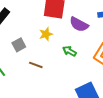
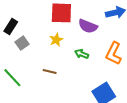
gray square: (19, 45) -> (22, 43), moved

